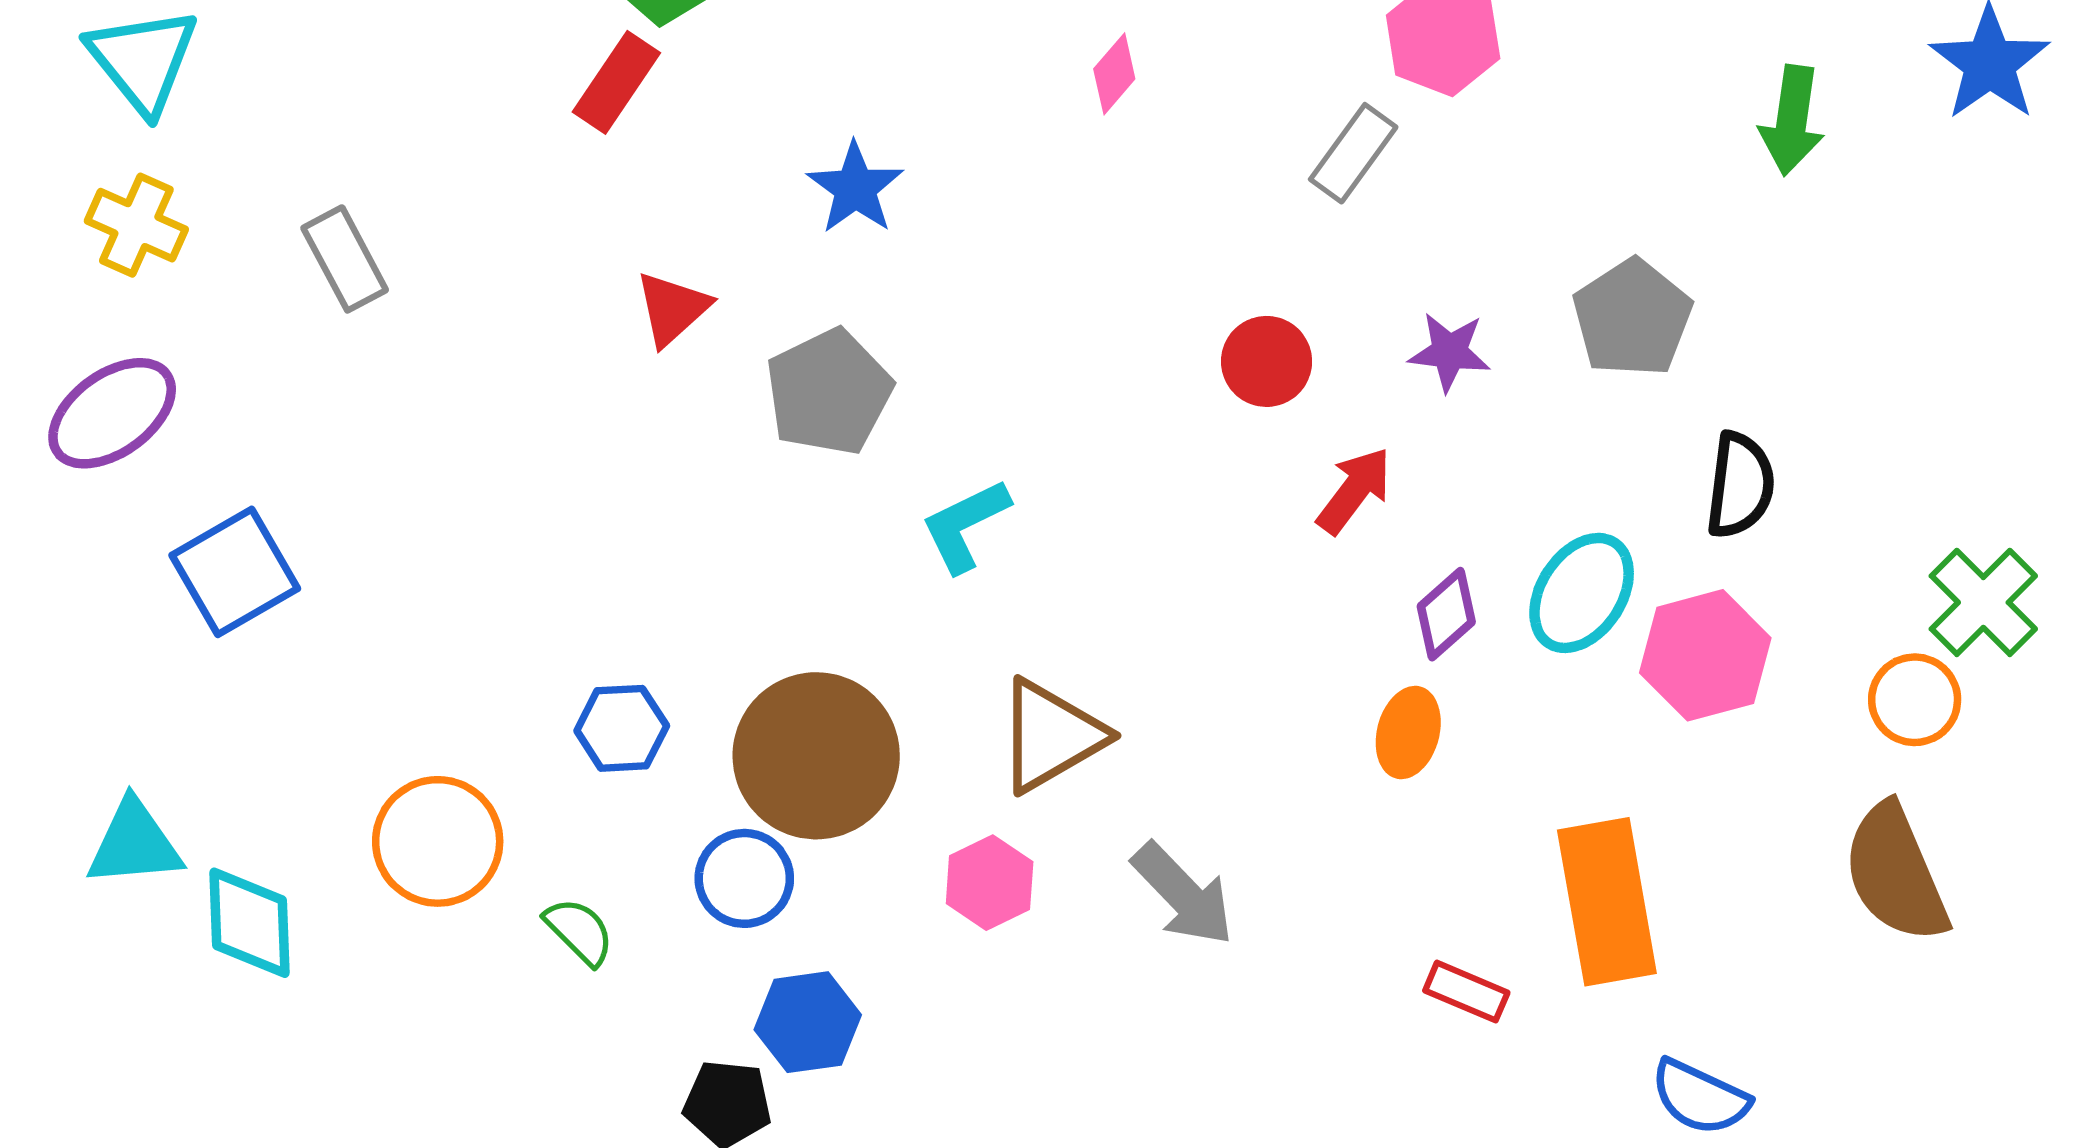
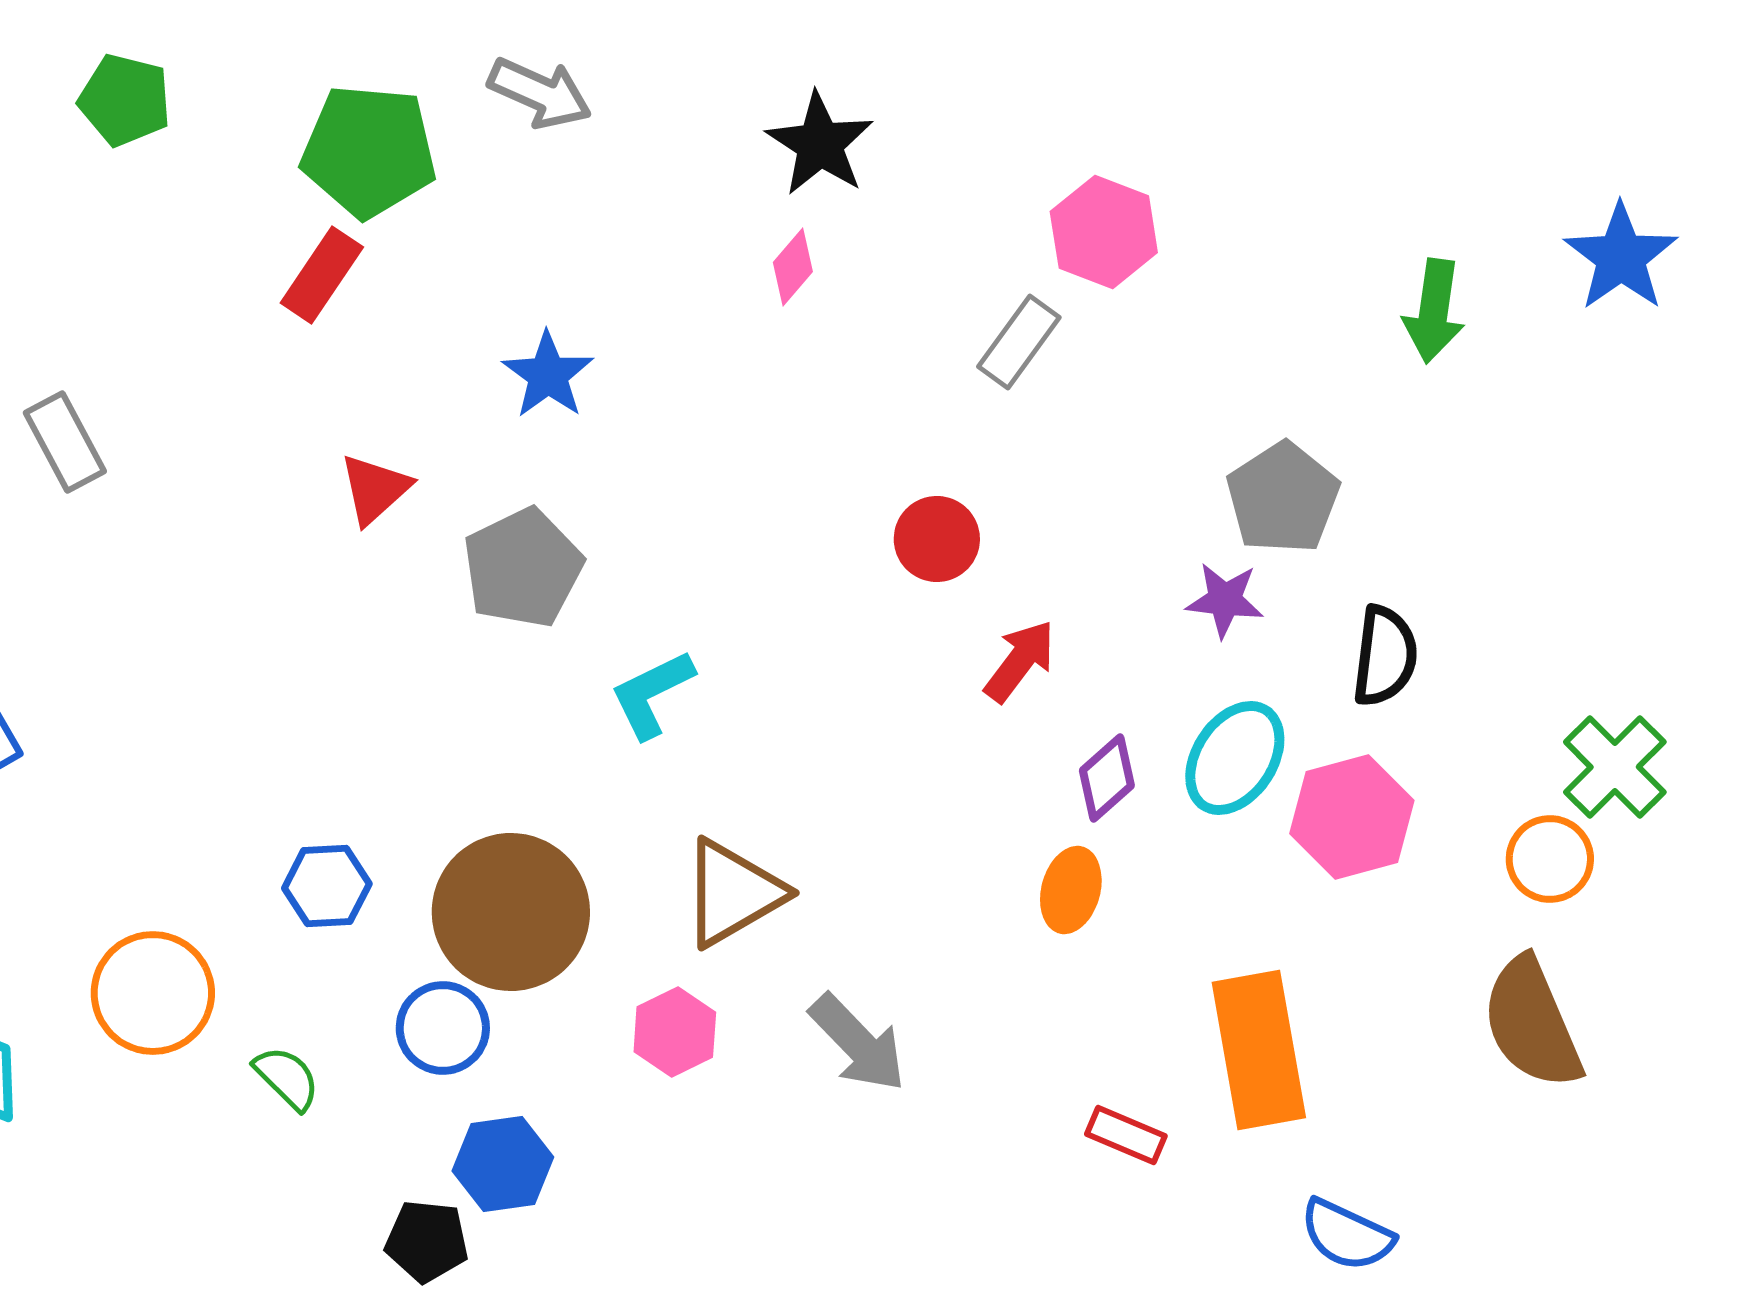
purple star: (1449, 352) -> (1225, 600), moved

